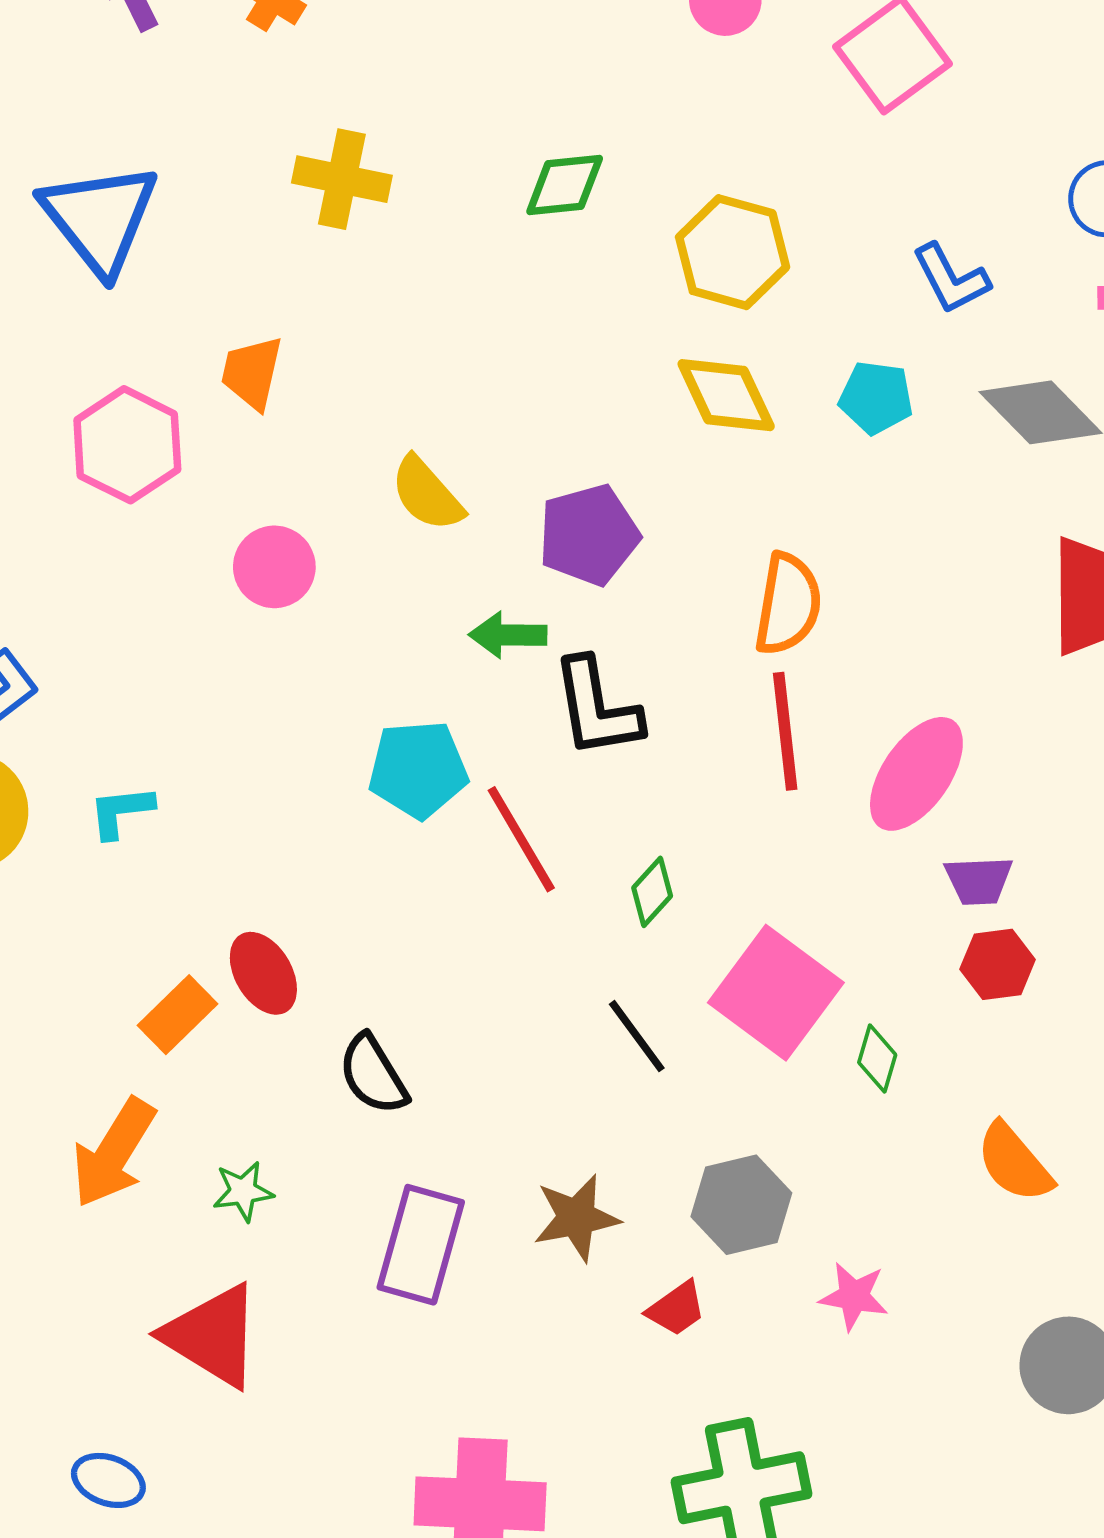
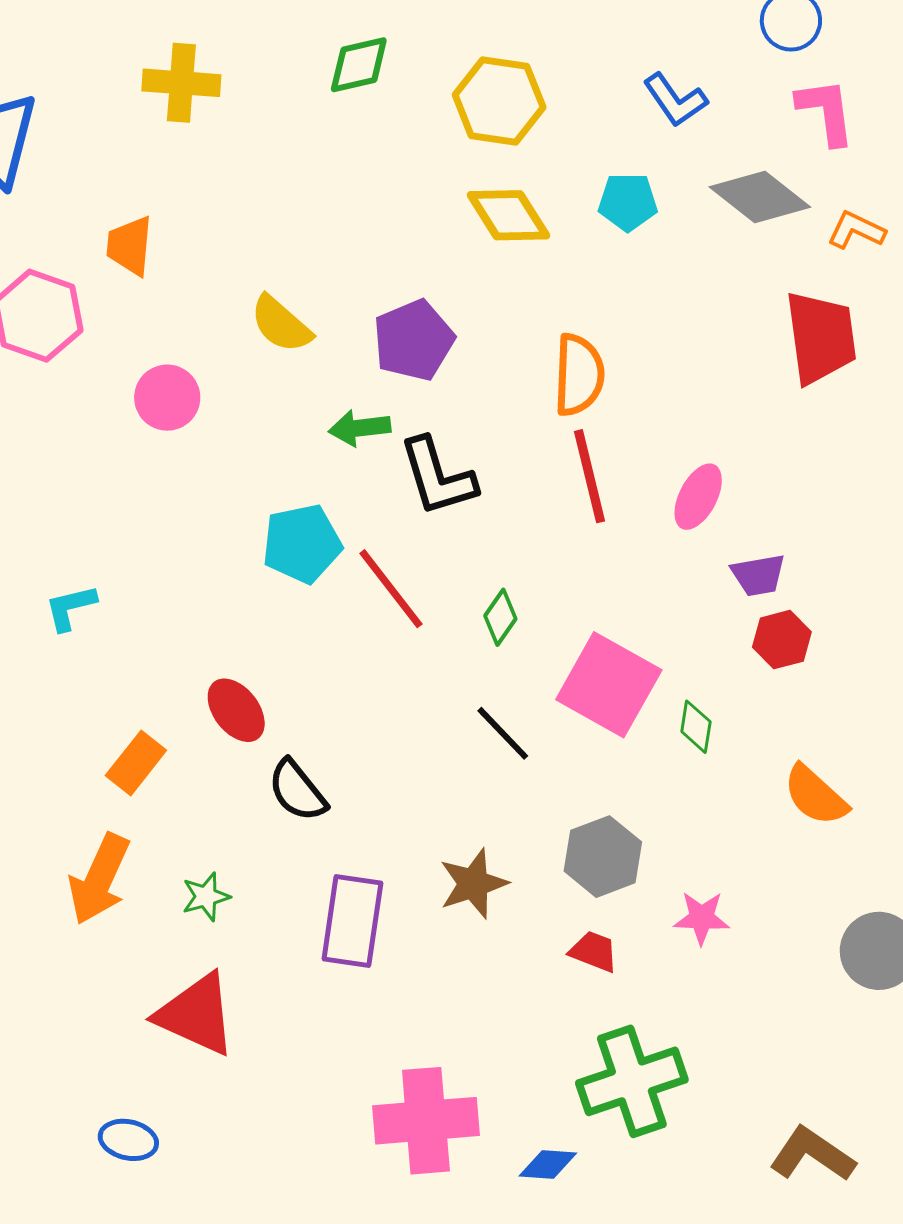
pink ellipse: (916, 774) -> (698, 497), size x0.7
red ellipse: (263, 973) -> (236, 710), moved
red trapezoid: (676, 1309) -> (594, 951), moved, turned -116

